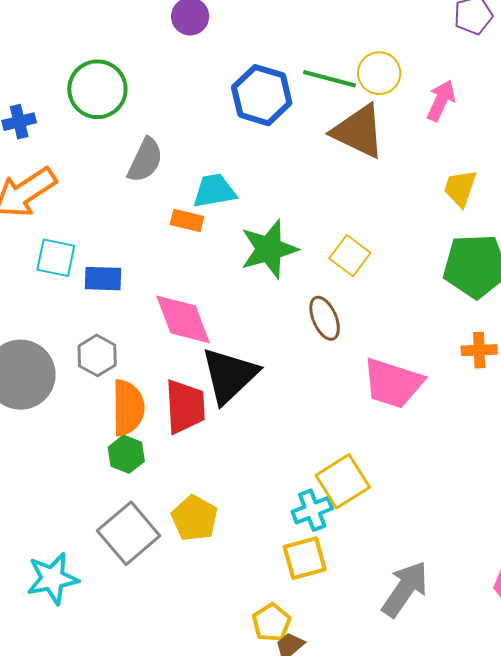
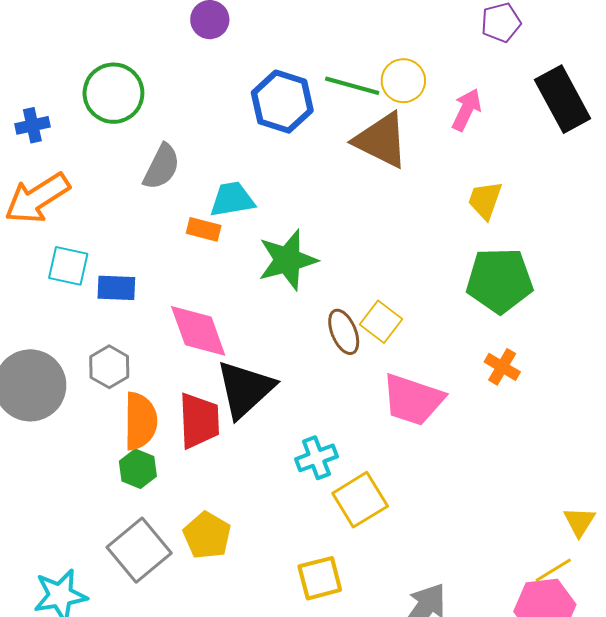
yellow square: (350, 256) -> (381, 322), moved
orange cross: (479, 350) -> (502, 367), turned 32
cyan cross: (312, 510) -> (316, 458), moved

